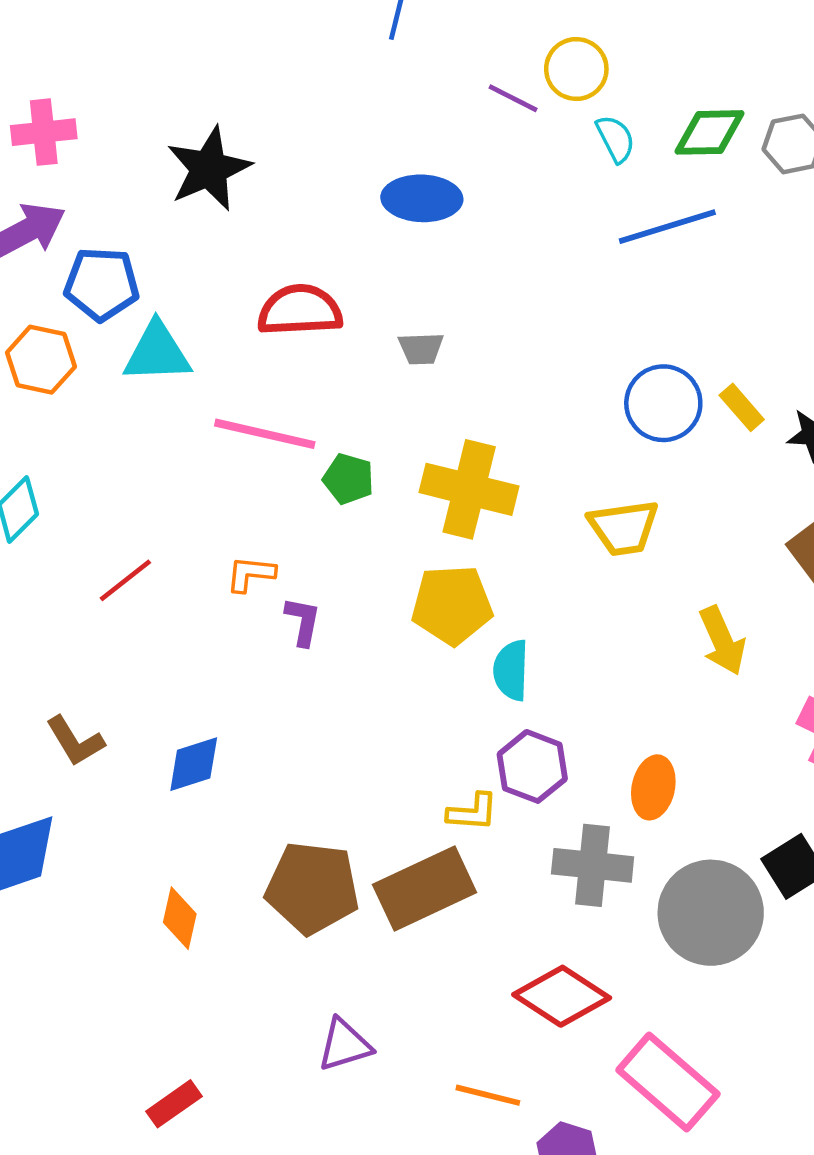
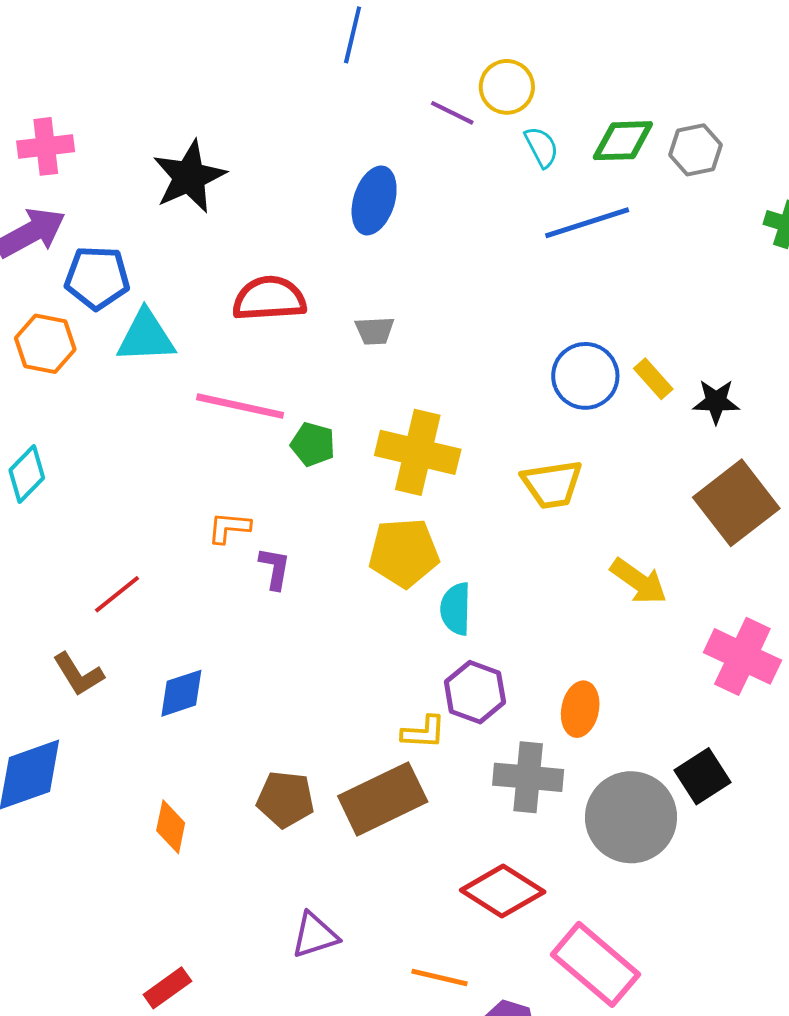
blue ellipse: (422, 198) -> (374, 200), turned -74
red line: (125, 580) -> (117, 594), moved
yellow arrow: (722, 641) -> (639, 581), turned -30
brown pentagon: (312, 888) -> (285, 799), size x0.7

